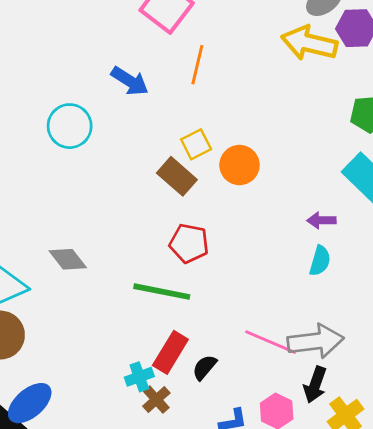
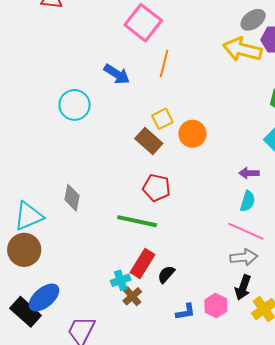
gray diamond: (68, 259) -> (72, 198), turned 48
gray arrow: (316, 341) -> (244, 257), size x0.7
pink line: (271, 342) -> (246, 231), moved

